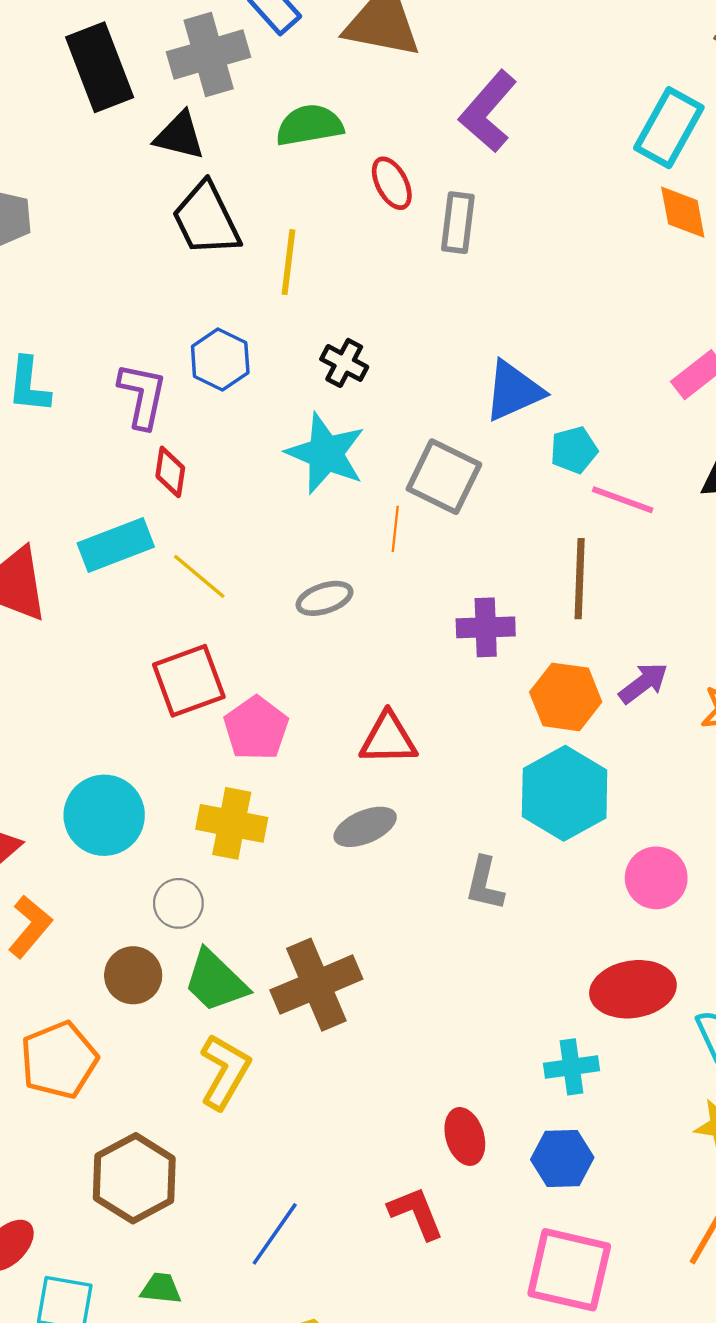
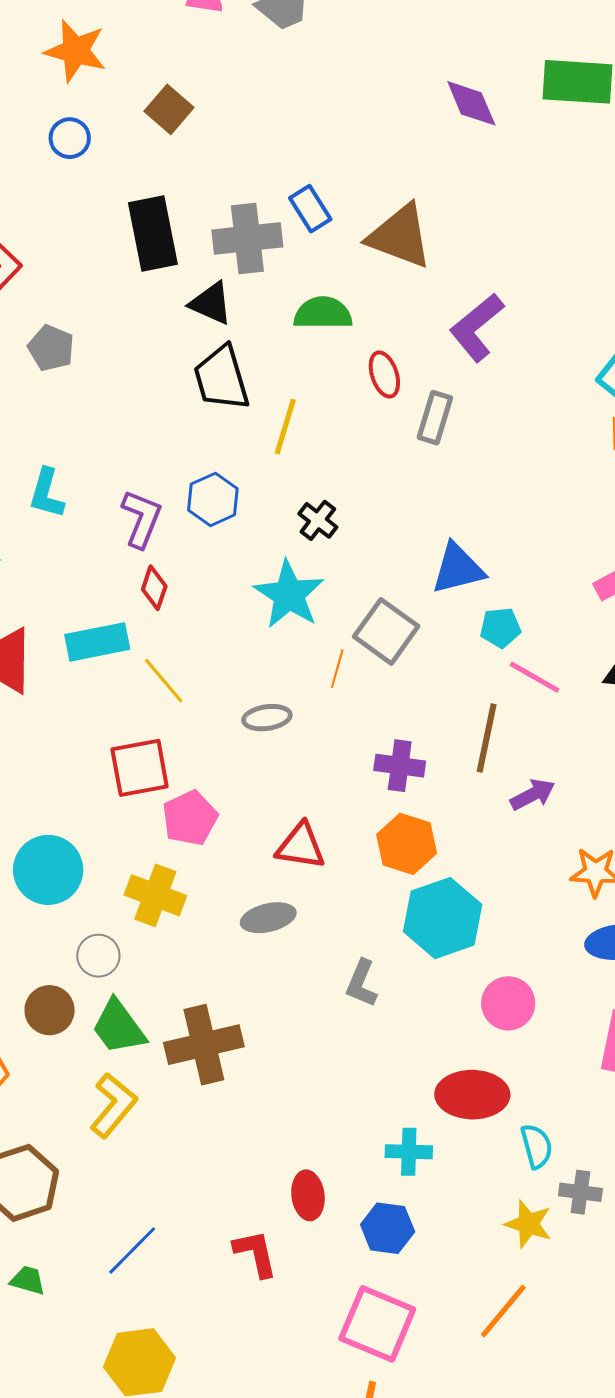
purple arrow: (643, 683) -> (533, 794), moved
orange hexagon: (566, 697) -> (407, 844), moved

